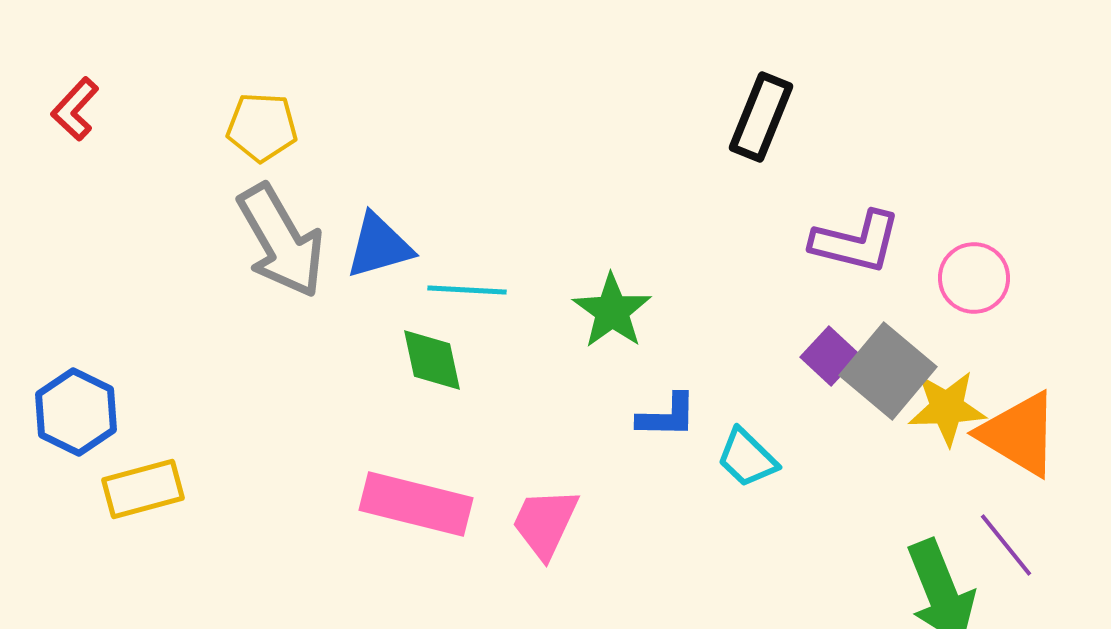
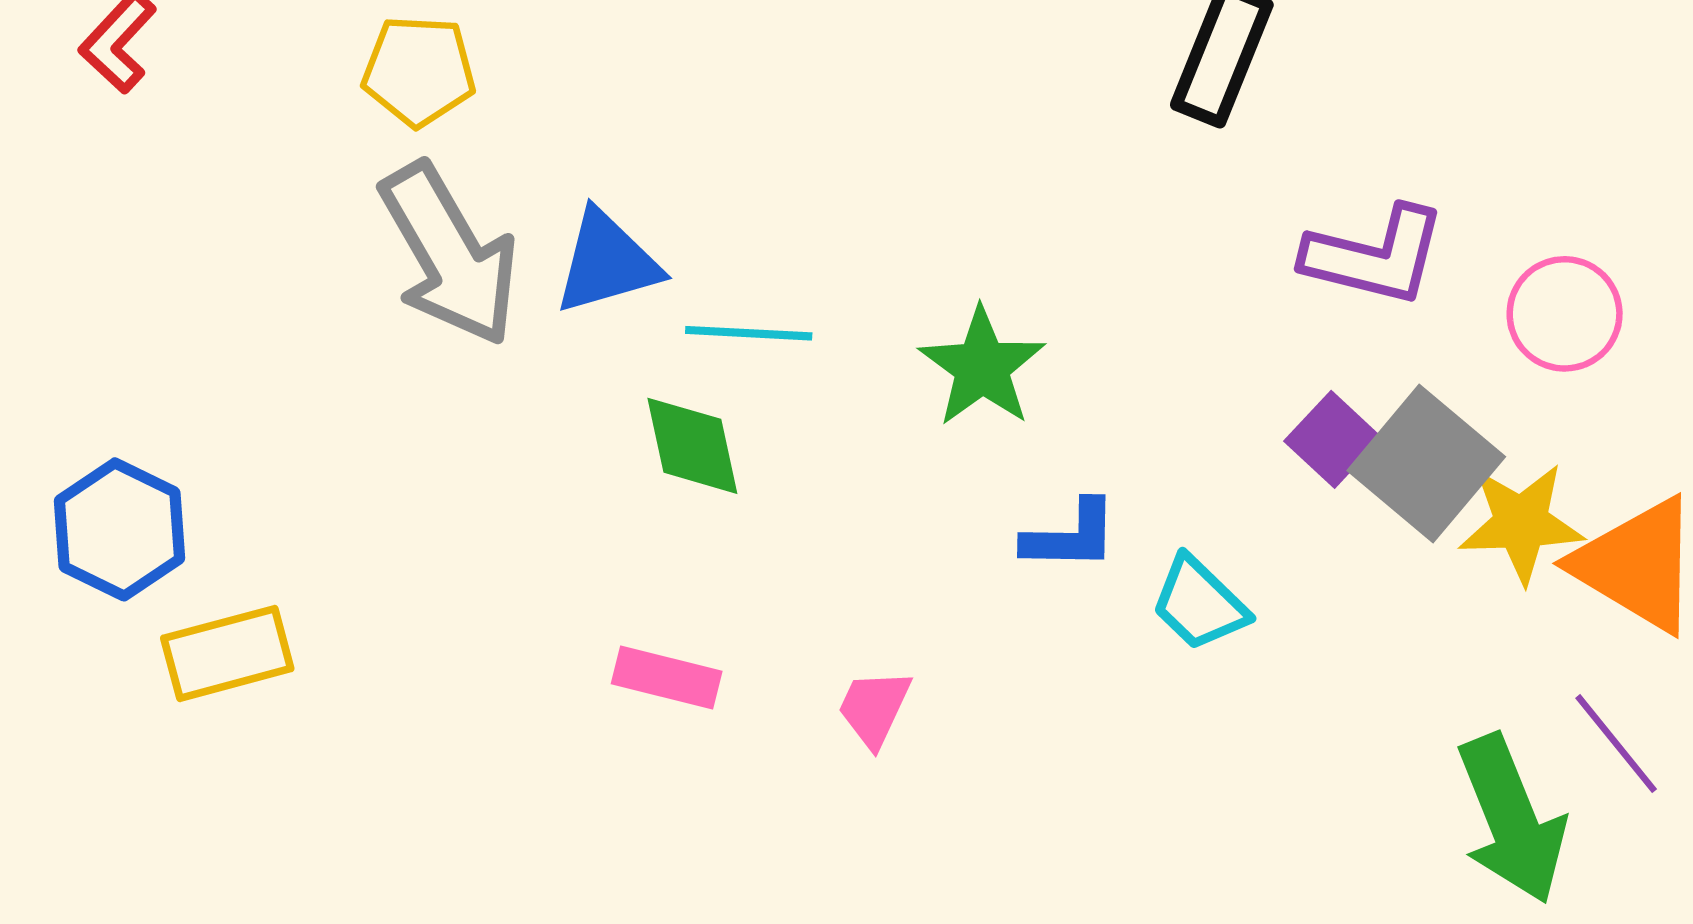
pink rectangle: (416, 504) -> (667, 678), size x0.6
pink trapezoid: (545, 523) -> (874, 708), size x0.7

